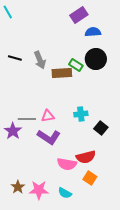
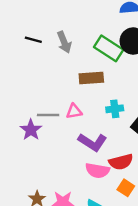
green rectangle: (76, 65) -> (109, 48), size x1.6
brown rectangle: (62, 73) -> (91, 78), moved
purple L-shape: (49, 137) -> (93, 142), moved

